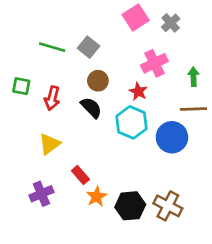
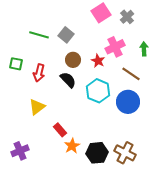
green arrow: (193, 77) -> (144, 49), moved
red star: (138, 91) -> (98, 61), moved
brown line: (193, 109) -> (131, 74), moved, turned 36
purple cross: (41, 194) -> (20, 151), moved

